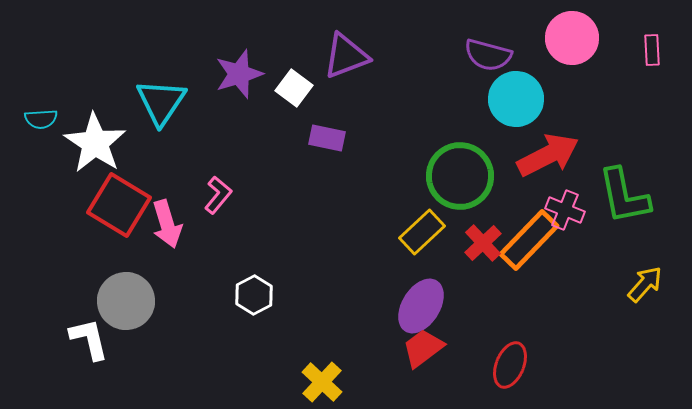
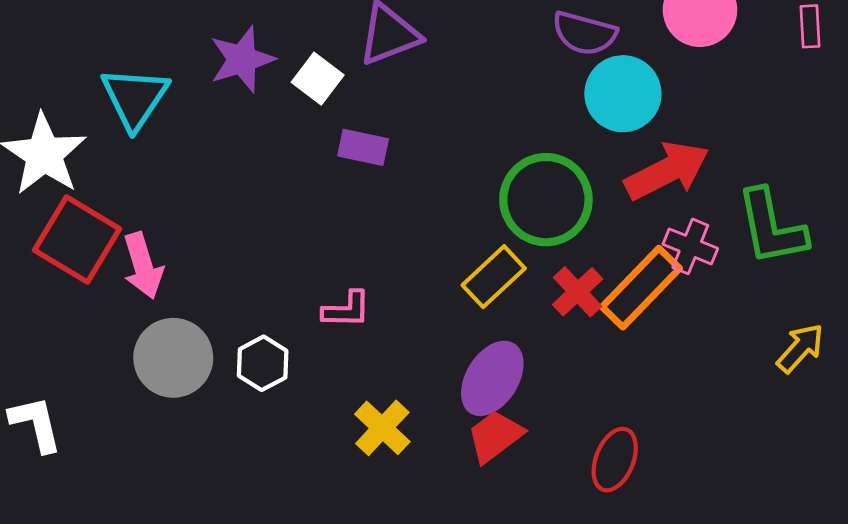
pink L-shape: (218, 195) -> (347, 310), moved, turned 51
gray circle: (126, 301) -> (173, 358), moved
yellow cross: (322, 382) -> (382, 428), moved

